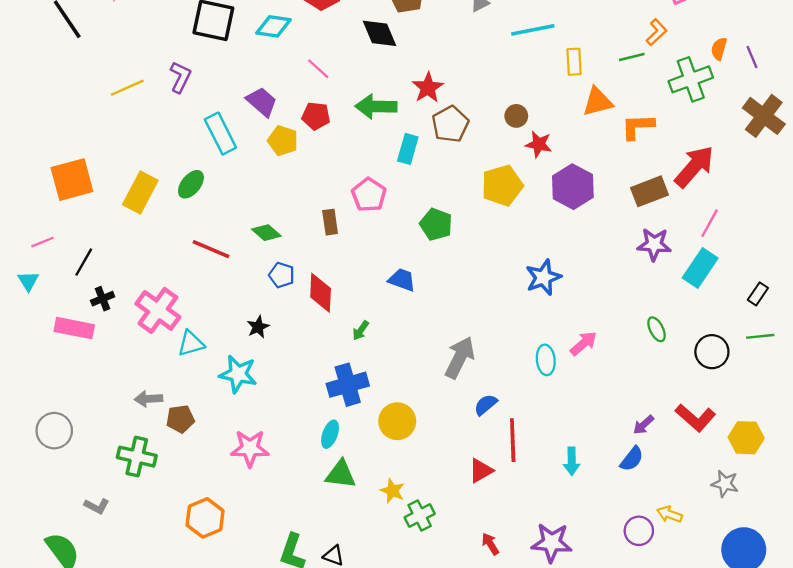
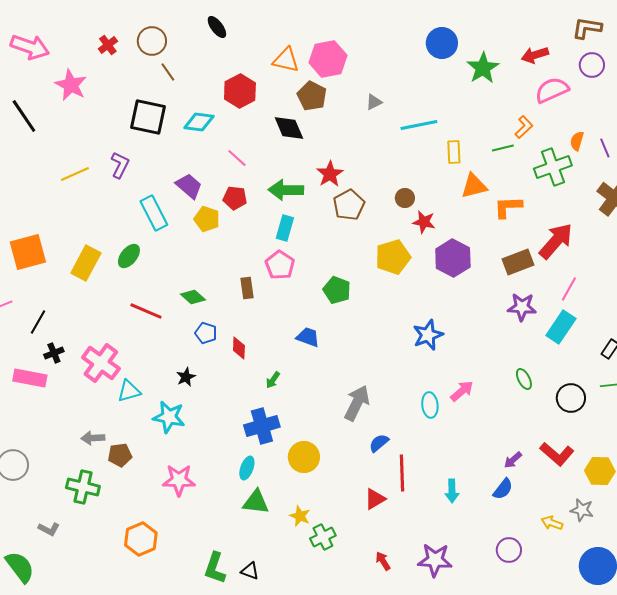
cyan rectangle: (408, 149) -> (285, 228), moved
red diamond: (321, 293) -> (239, 348), size x0.7
yellow arrow: (669, 514) -> (552, 523), moved

